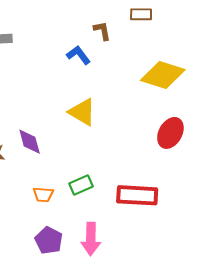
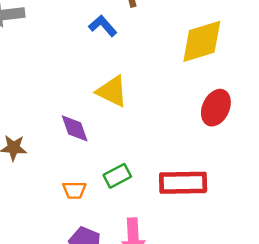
yellow diamond: (163, 75) -> (202, 41), turned -30
purple diamond: (30, 142) -> (75, 128), moved

